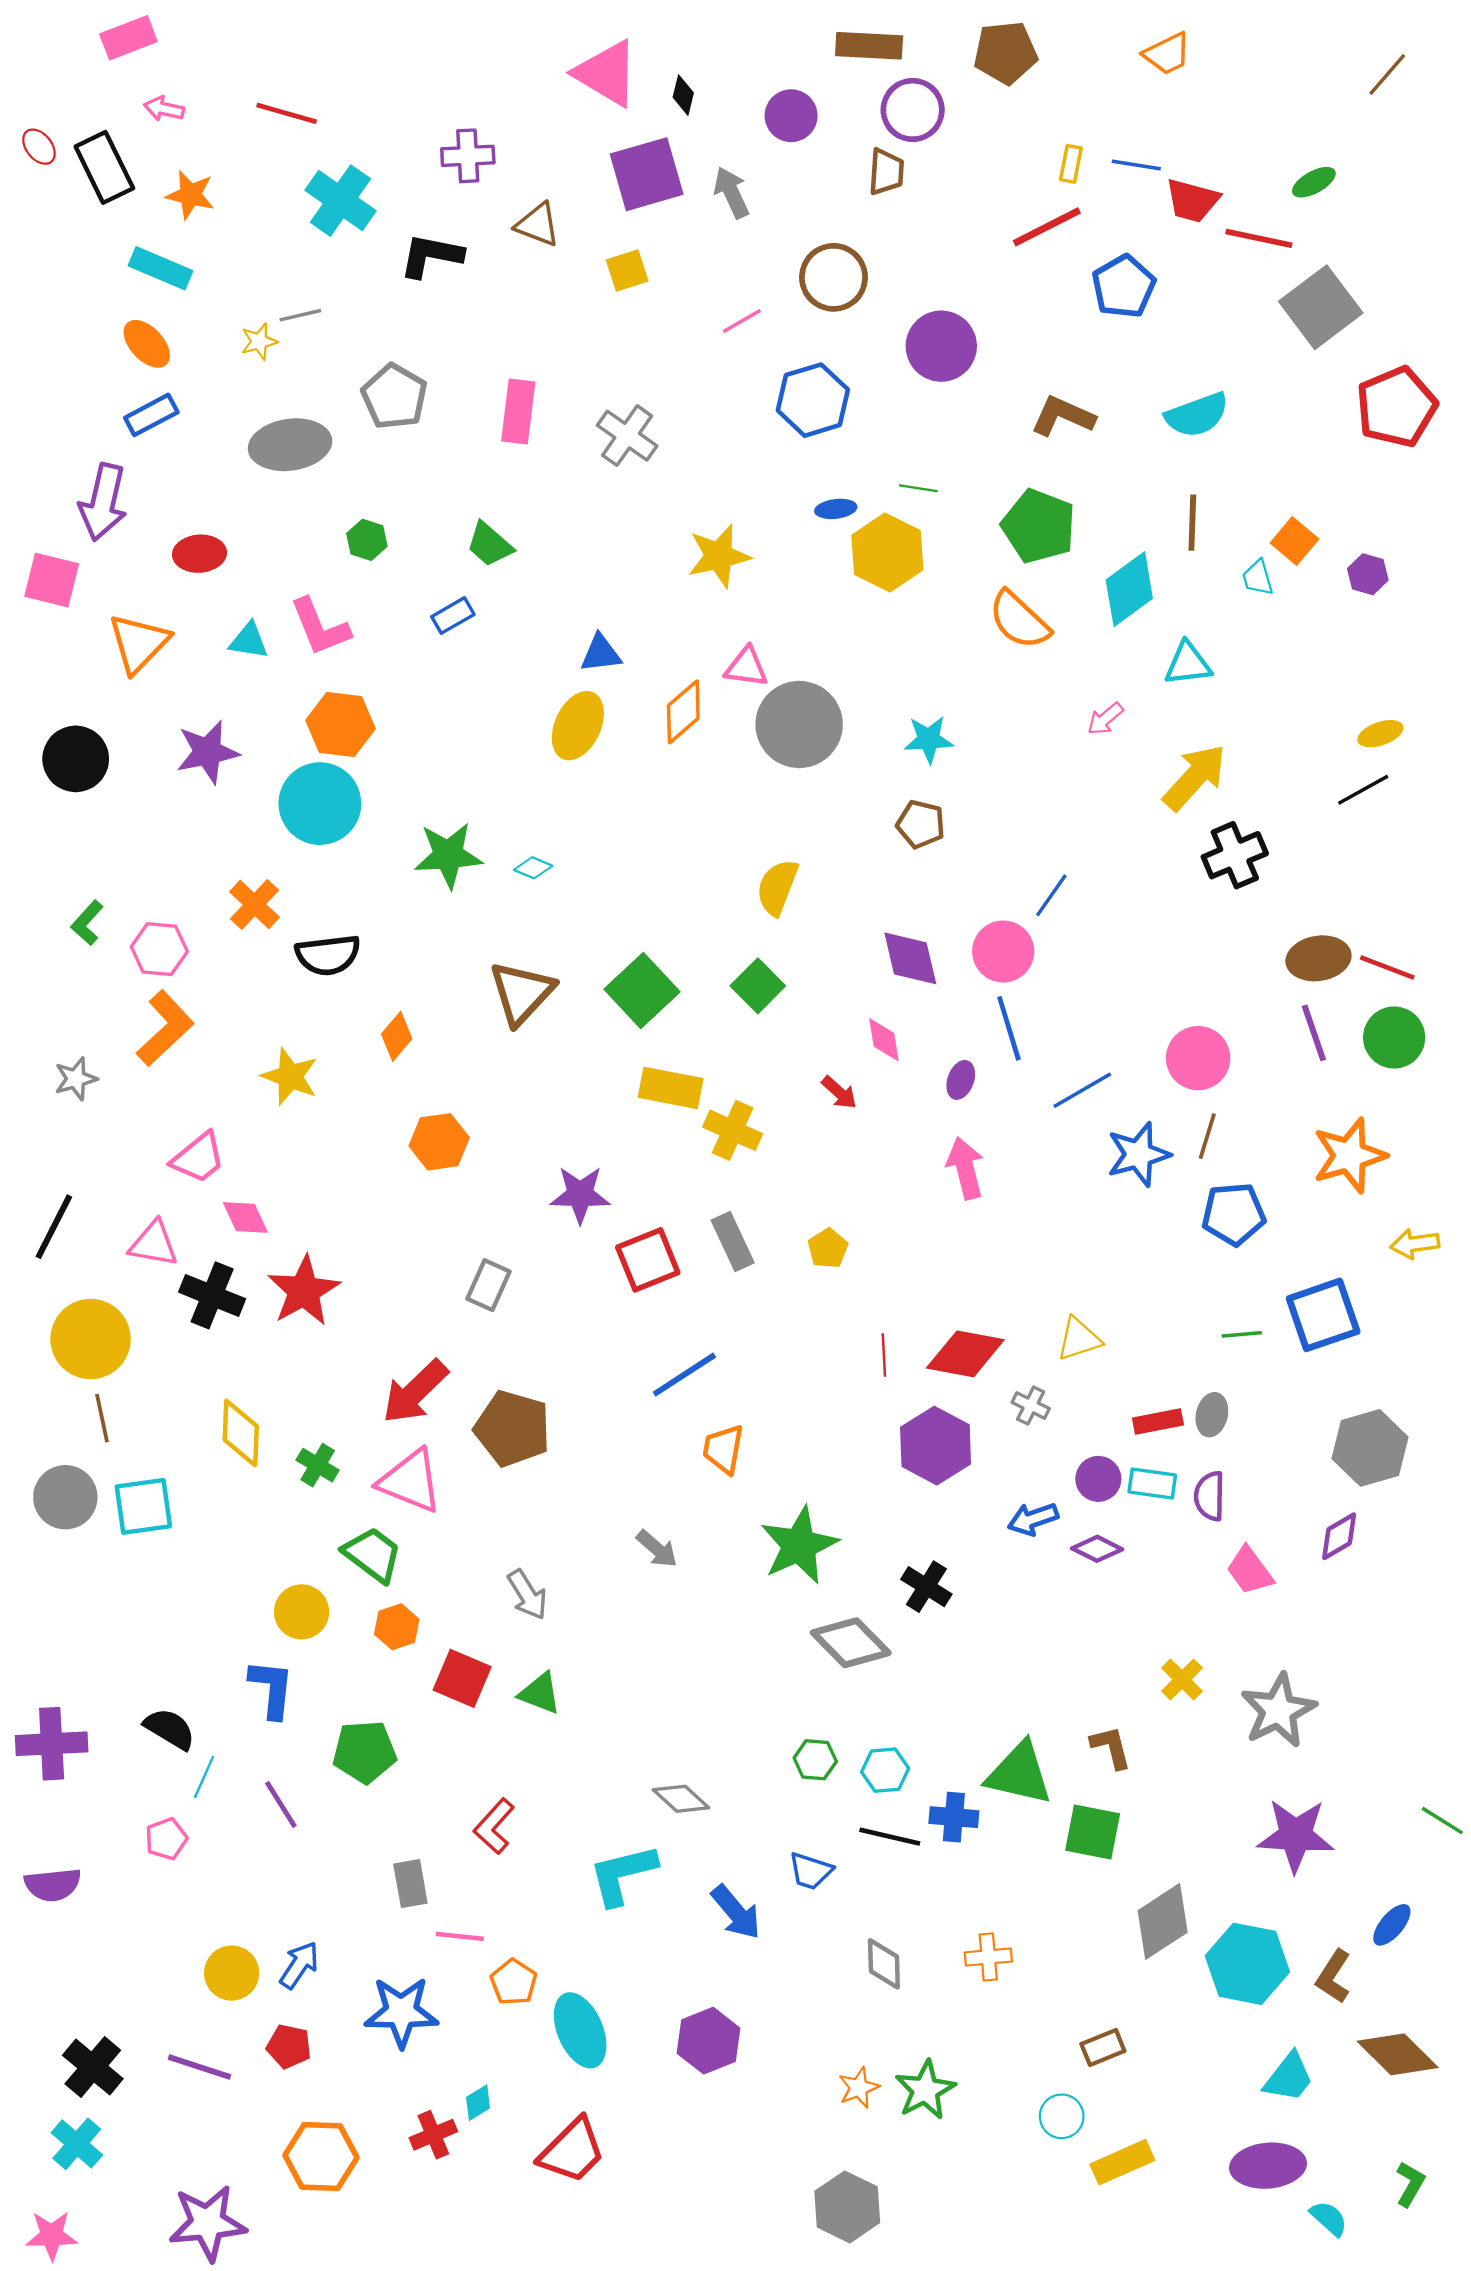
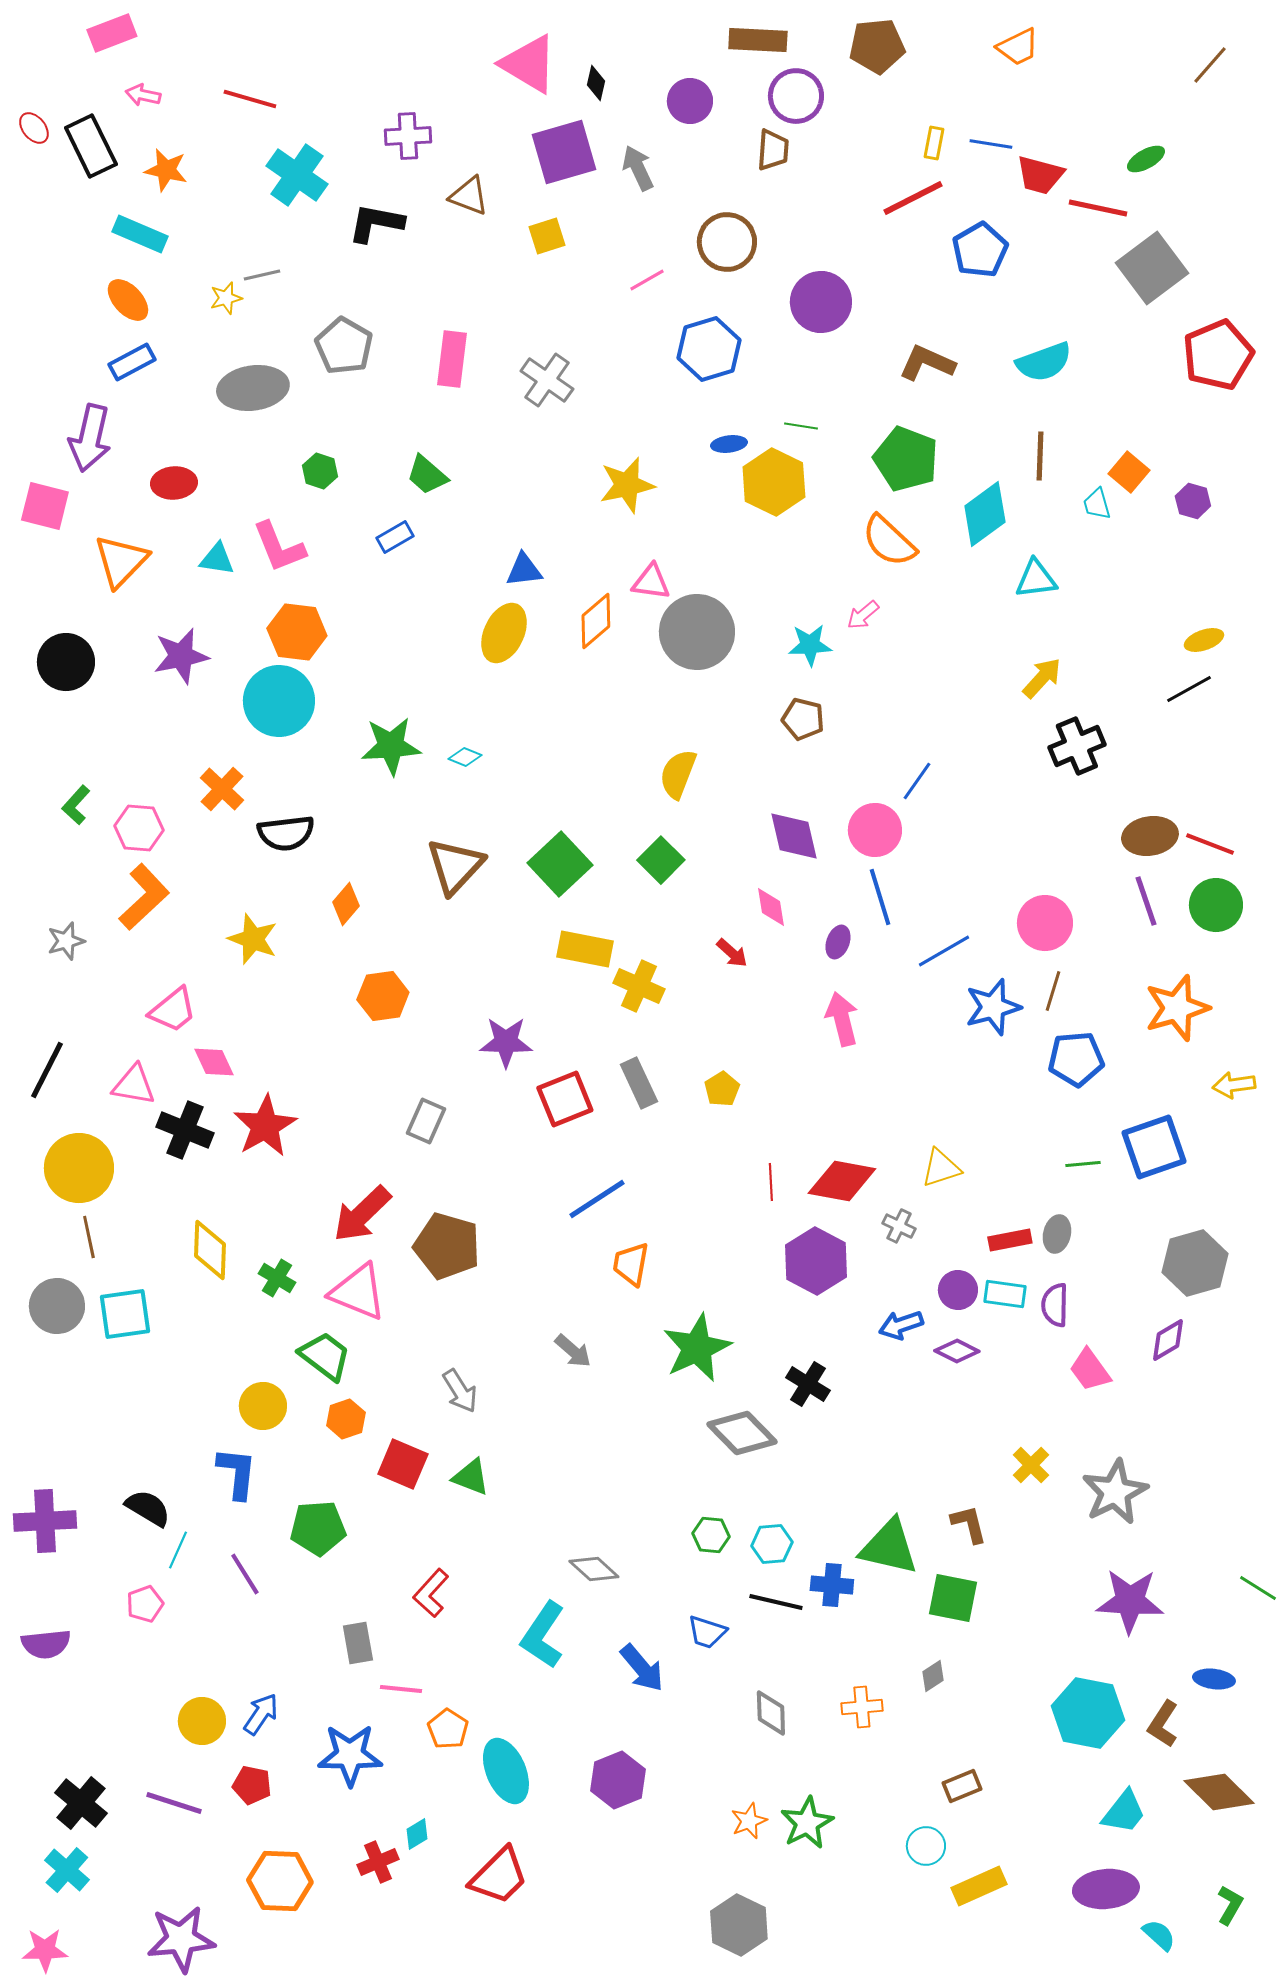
pink arrow: (1105, 719) -> (863, 615), moved
yellow arrow: (1195, 777) -> (1042, 678), size x0.7
cyan L-shape: (623, 1874) -> (543, 1635), turned -42
gray diamond: (1163, 1921) -> (933, 1676), moved, size x0.5
blue ellipse: (1392, 1925) -> (1214, 1679), turned 57

